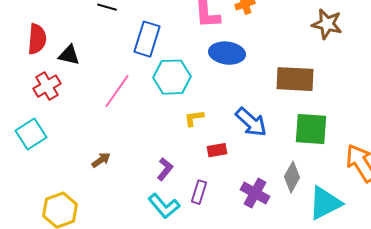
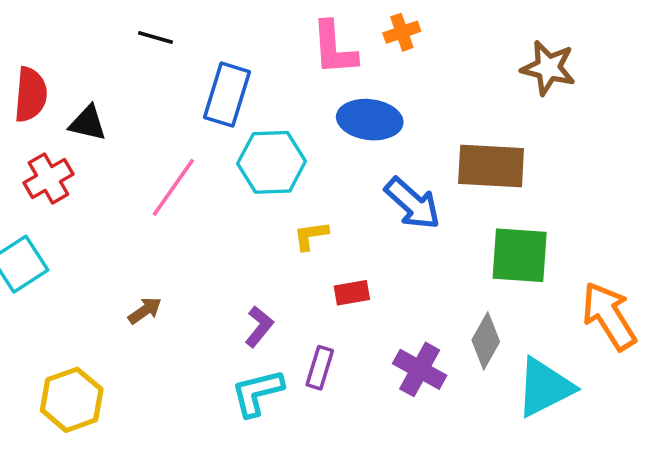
blue arrow: (251, 122) -> (413, 203), moved
cyan L-shape: (164, 206) -> (257, 393), turned 116

